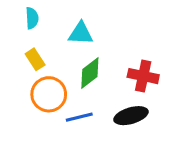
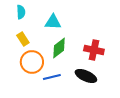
black ellipse: (131, 116) -> (86, 76), turned 40

